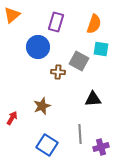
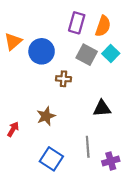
orange triangle: (12, 15) -> (13, 41), moved
purple rectangle: (56, 22) -> (77, 23), moved
cyan square: (101, 49) -> (111, 54), turned 35
gray square: (79, 61) -> (87, 55), moved

